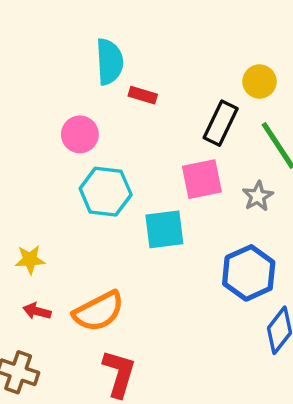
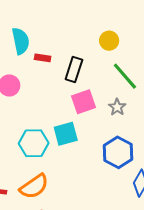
black rectangle: (221, 123) -> (74, 70), moved
cyan hexagon: (106, 192) -> (34, 143), moved

